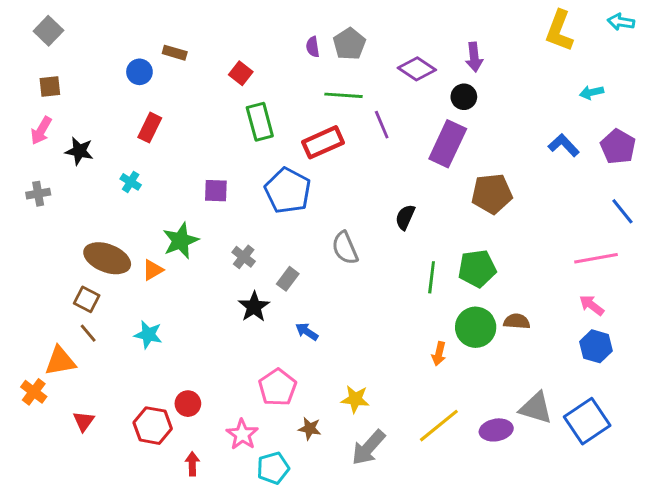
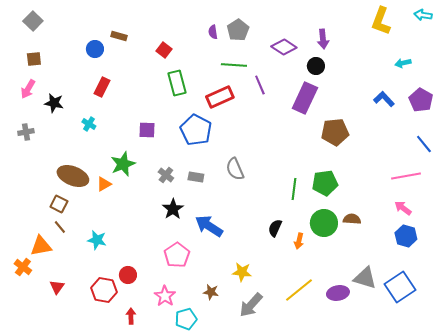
black semicircle: (405, 217) -> (275, 228), moved
gray rectangle: (288, 279) -> (196, 177), moved, turned 63
blue arrow: (307, 332) -> (209, 226), size x1.8
cyan star: (148, 335) -> (97, 240), moved
pink pentagon: (277, 387) -> (177, 255), moved

